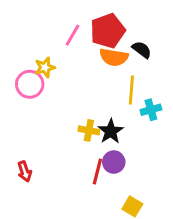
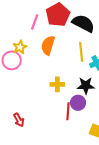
black semicircle: (142, 50) -> (83, 23), size x1.6
orange semicircle: (114, 57) -> (48, 45), moved, turned 108
black star: (111, 131) -> (86, 86), moved, turned -30

